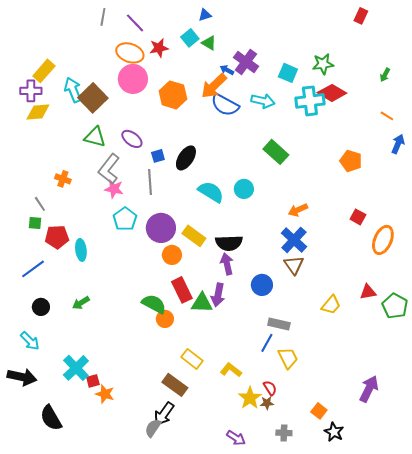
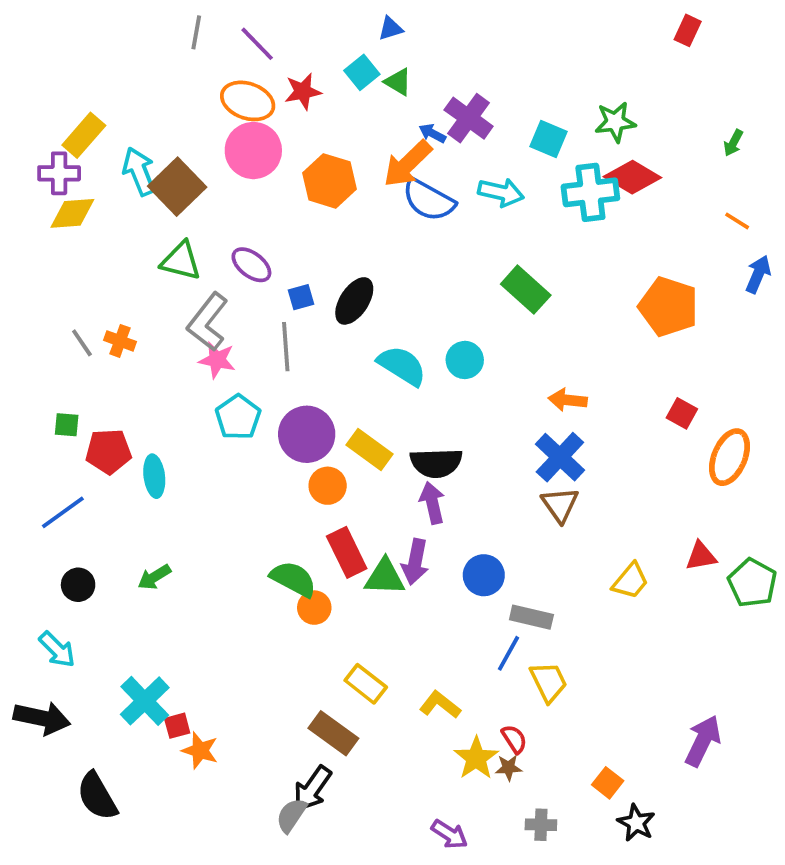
orange pentagon: (351, 161) -> (669, 307), size x1.4
gray line: (40, 204) -> (82, 343), moved
orange arrow: (298, 210) -> (568, 400), turned 30
blue circle: (262, 285) -> (484, 575), moved

